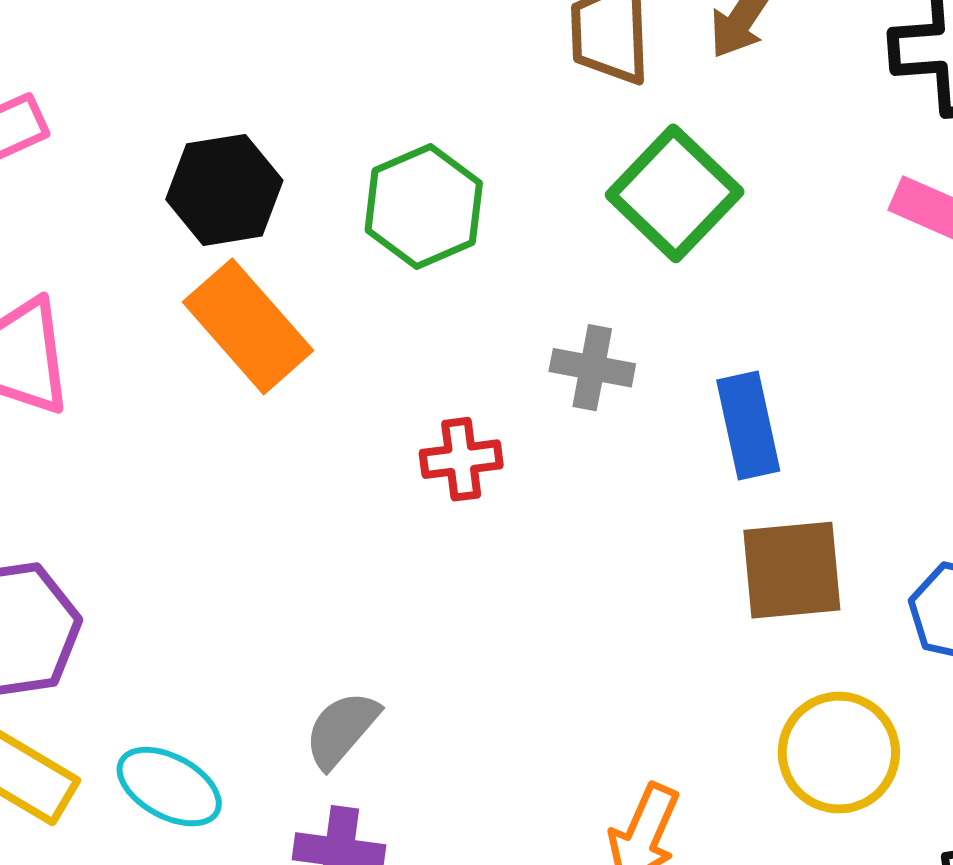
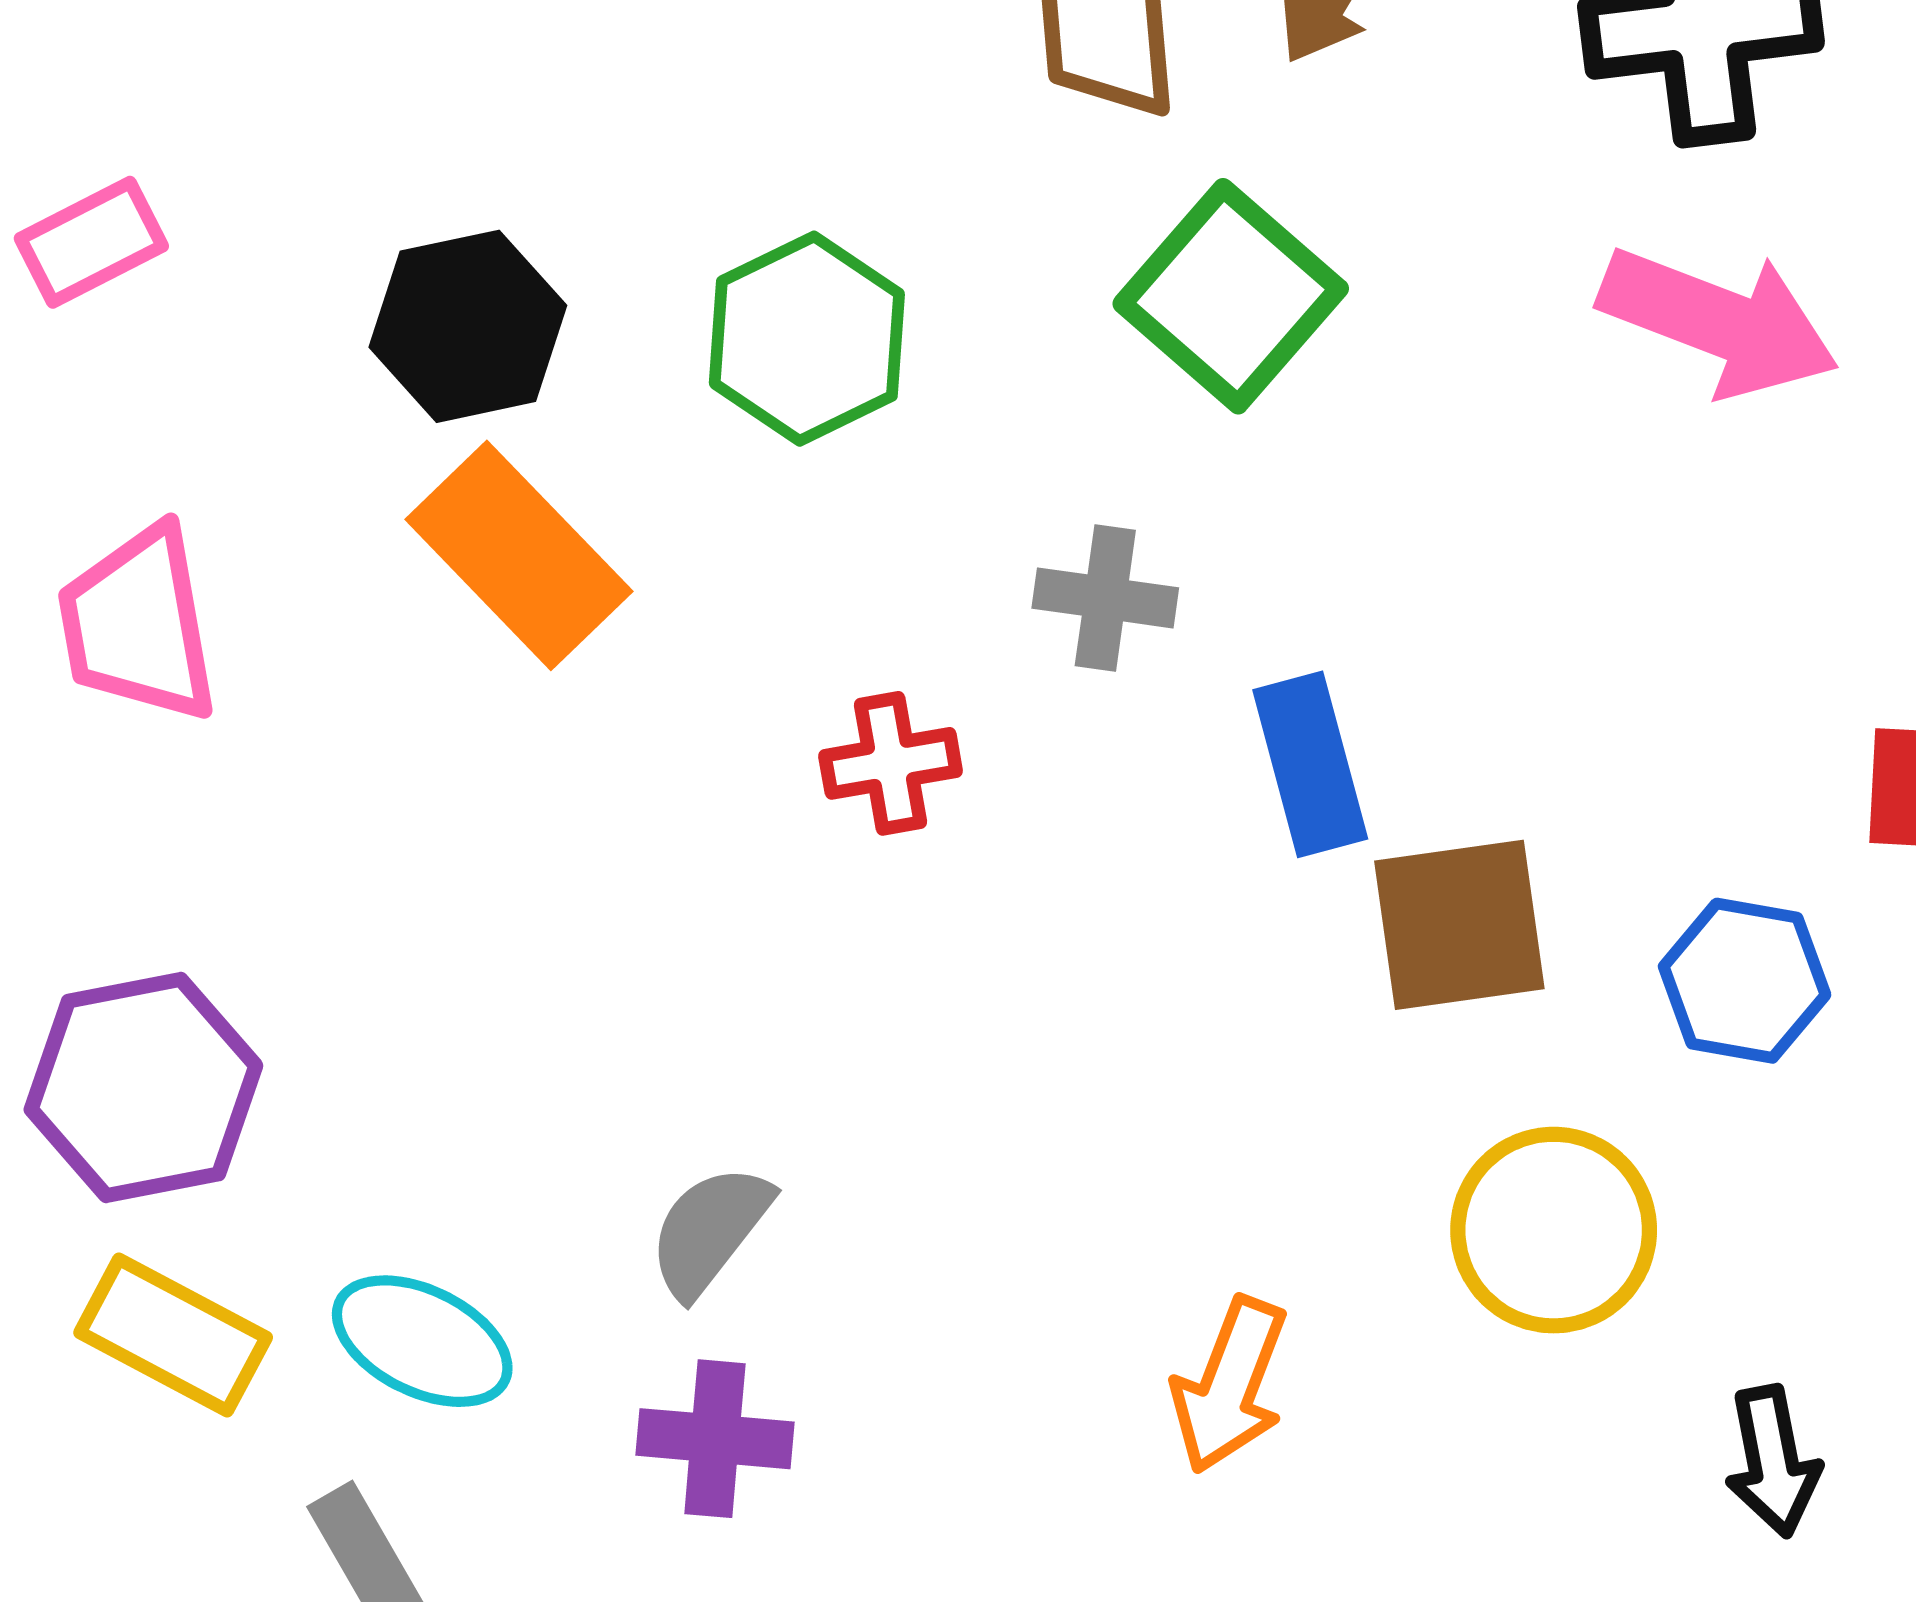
blue rectangle: (748, 426) -> (1310, 764), moved

